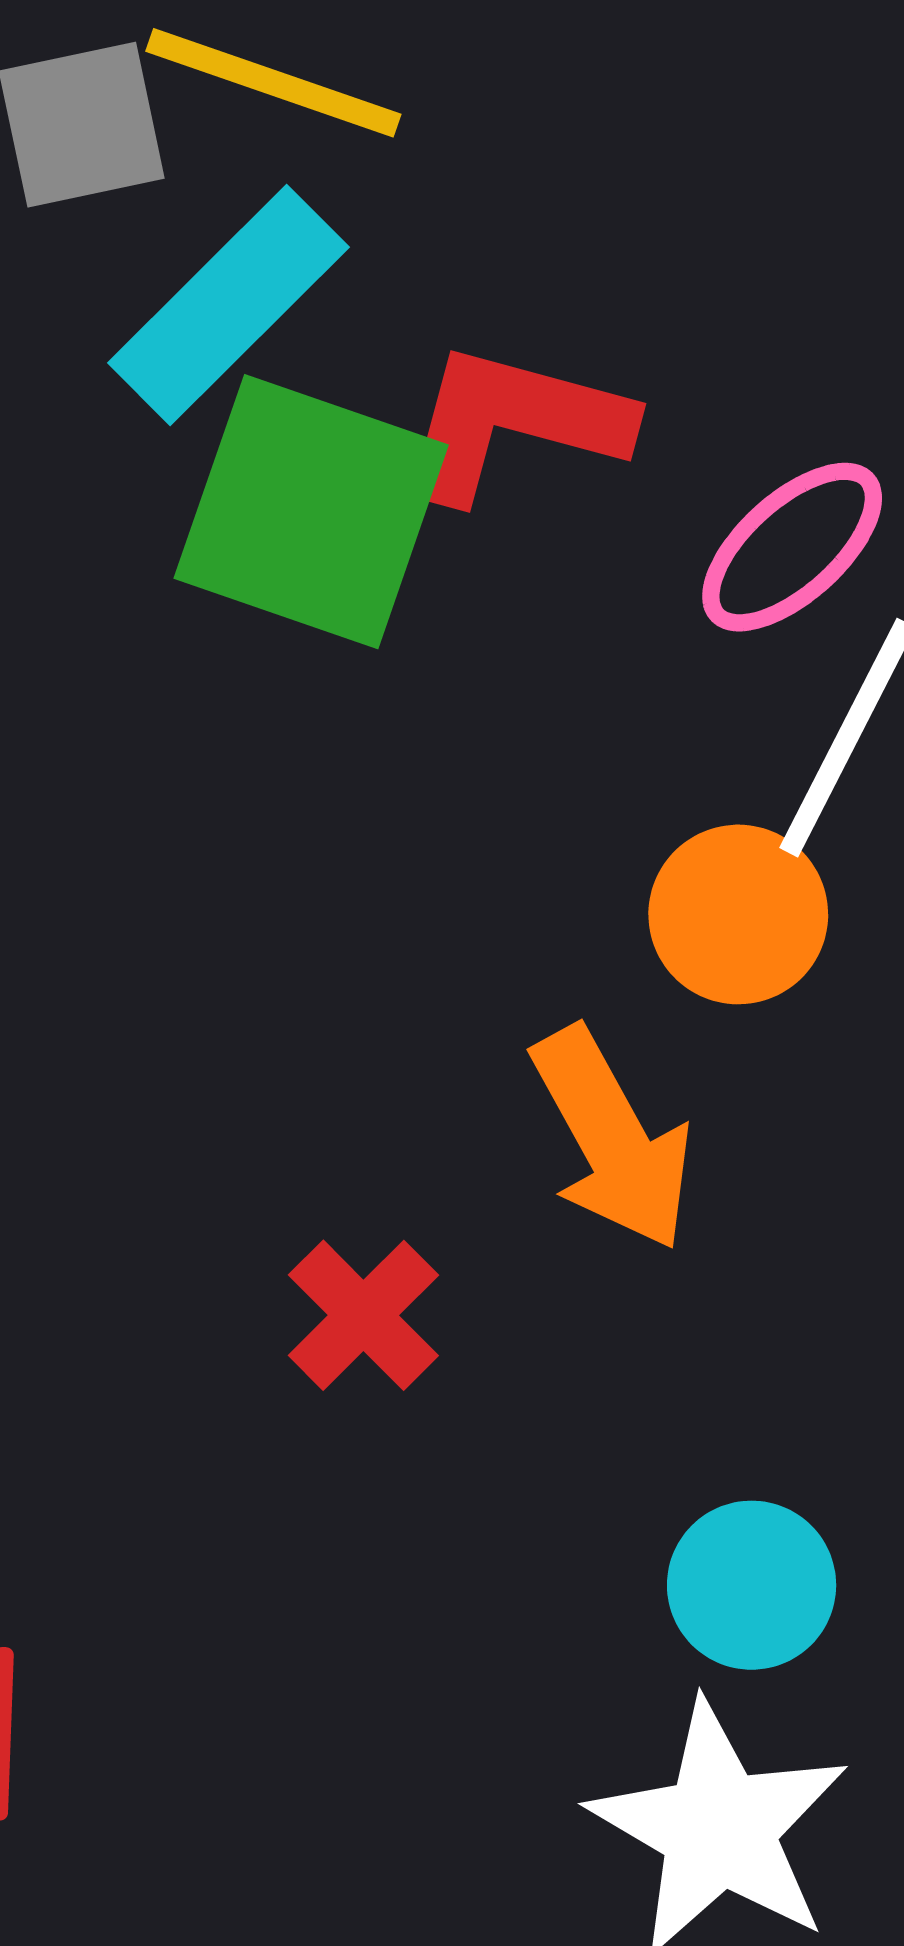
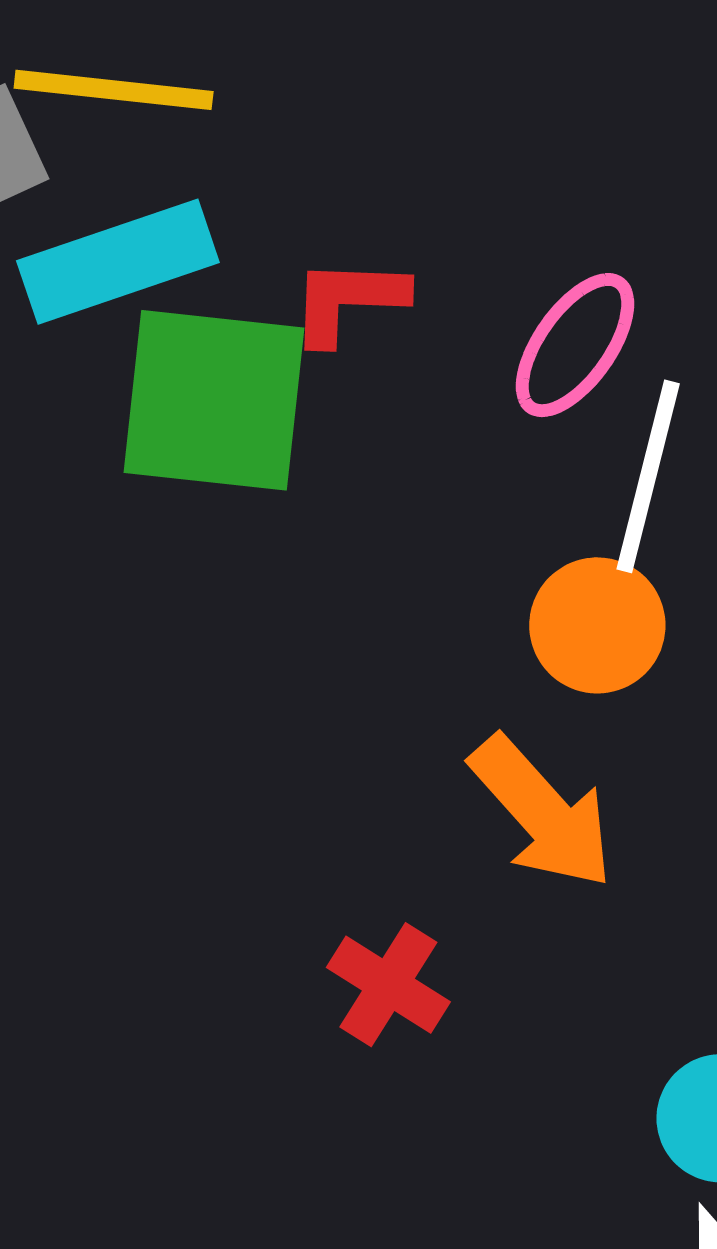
cyan rectangle: (228, 305) -> (118, 262), turned 39
red L-shape: (513, 423) -> (348, 301), size x0.7

